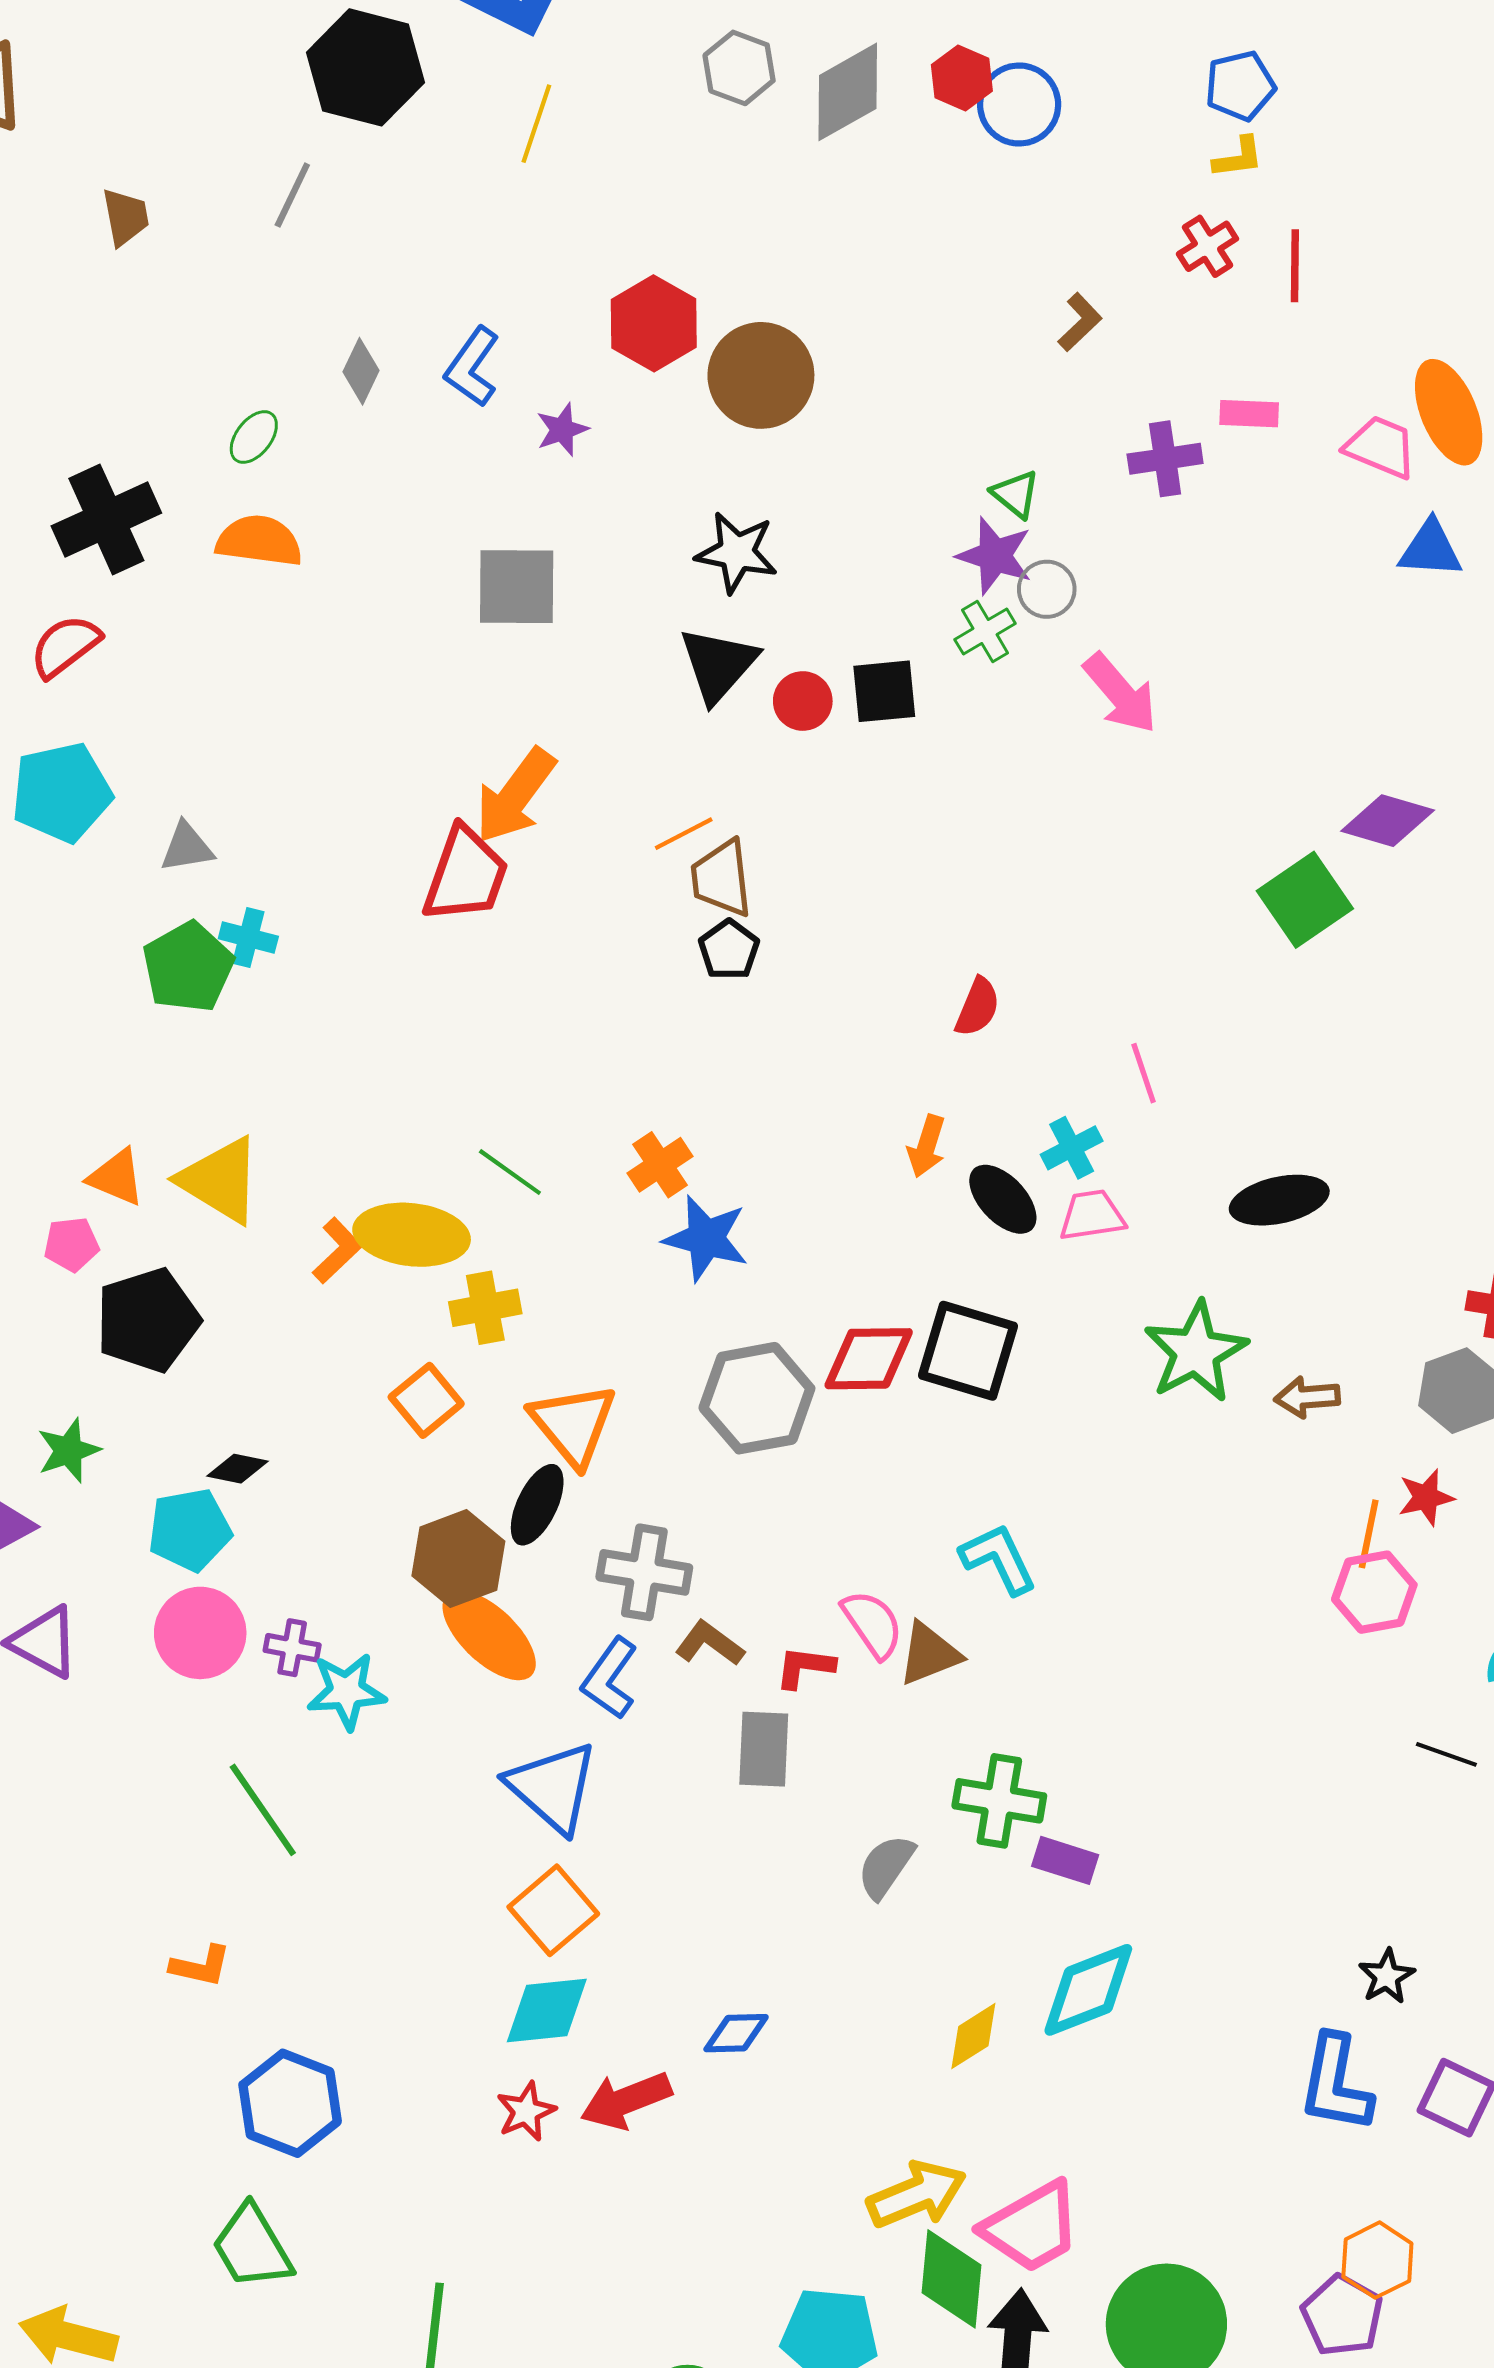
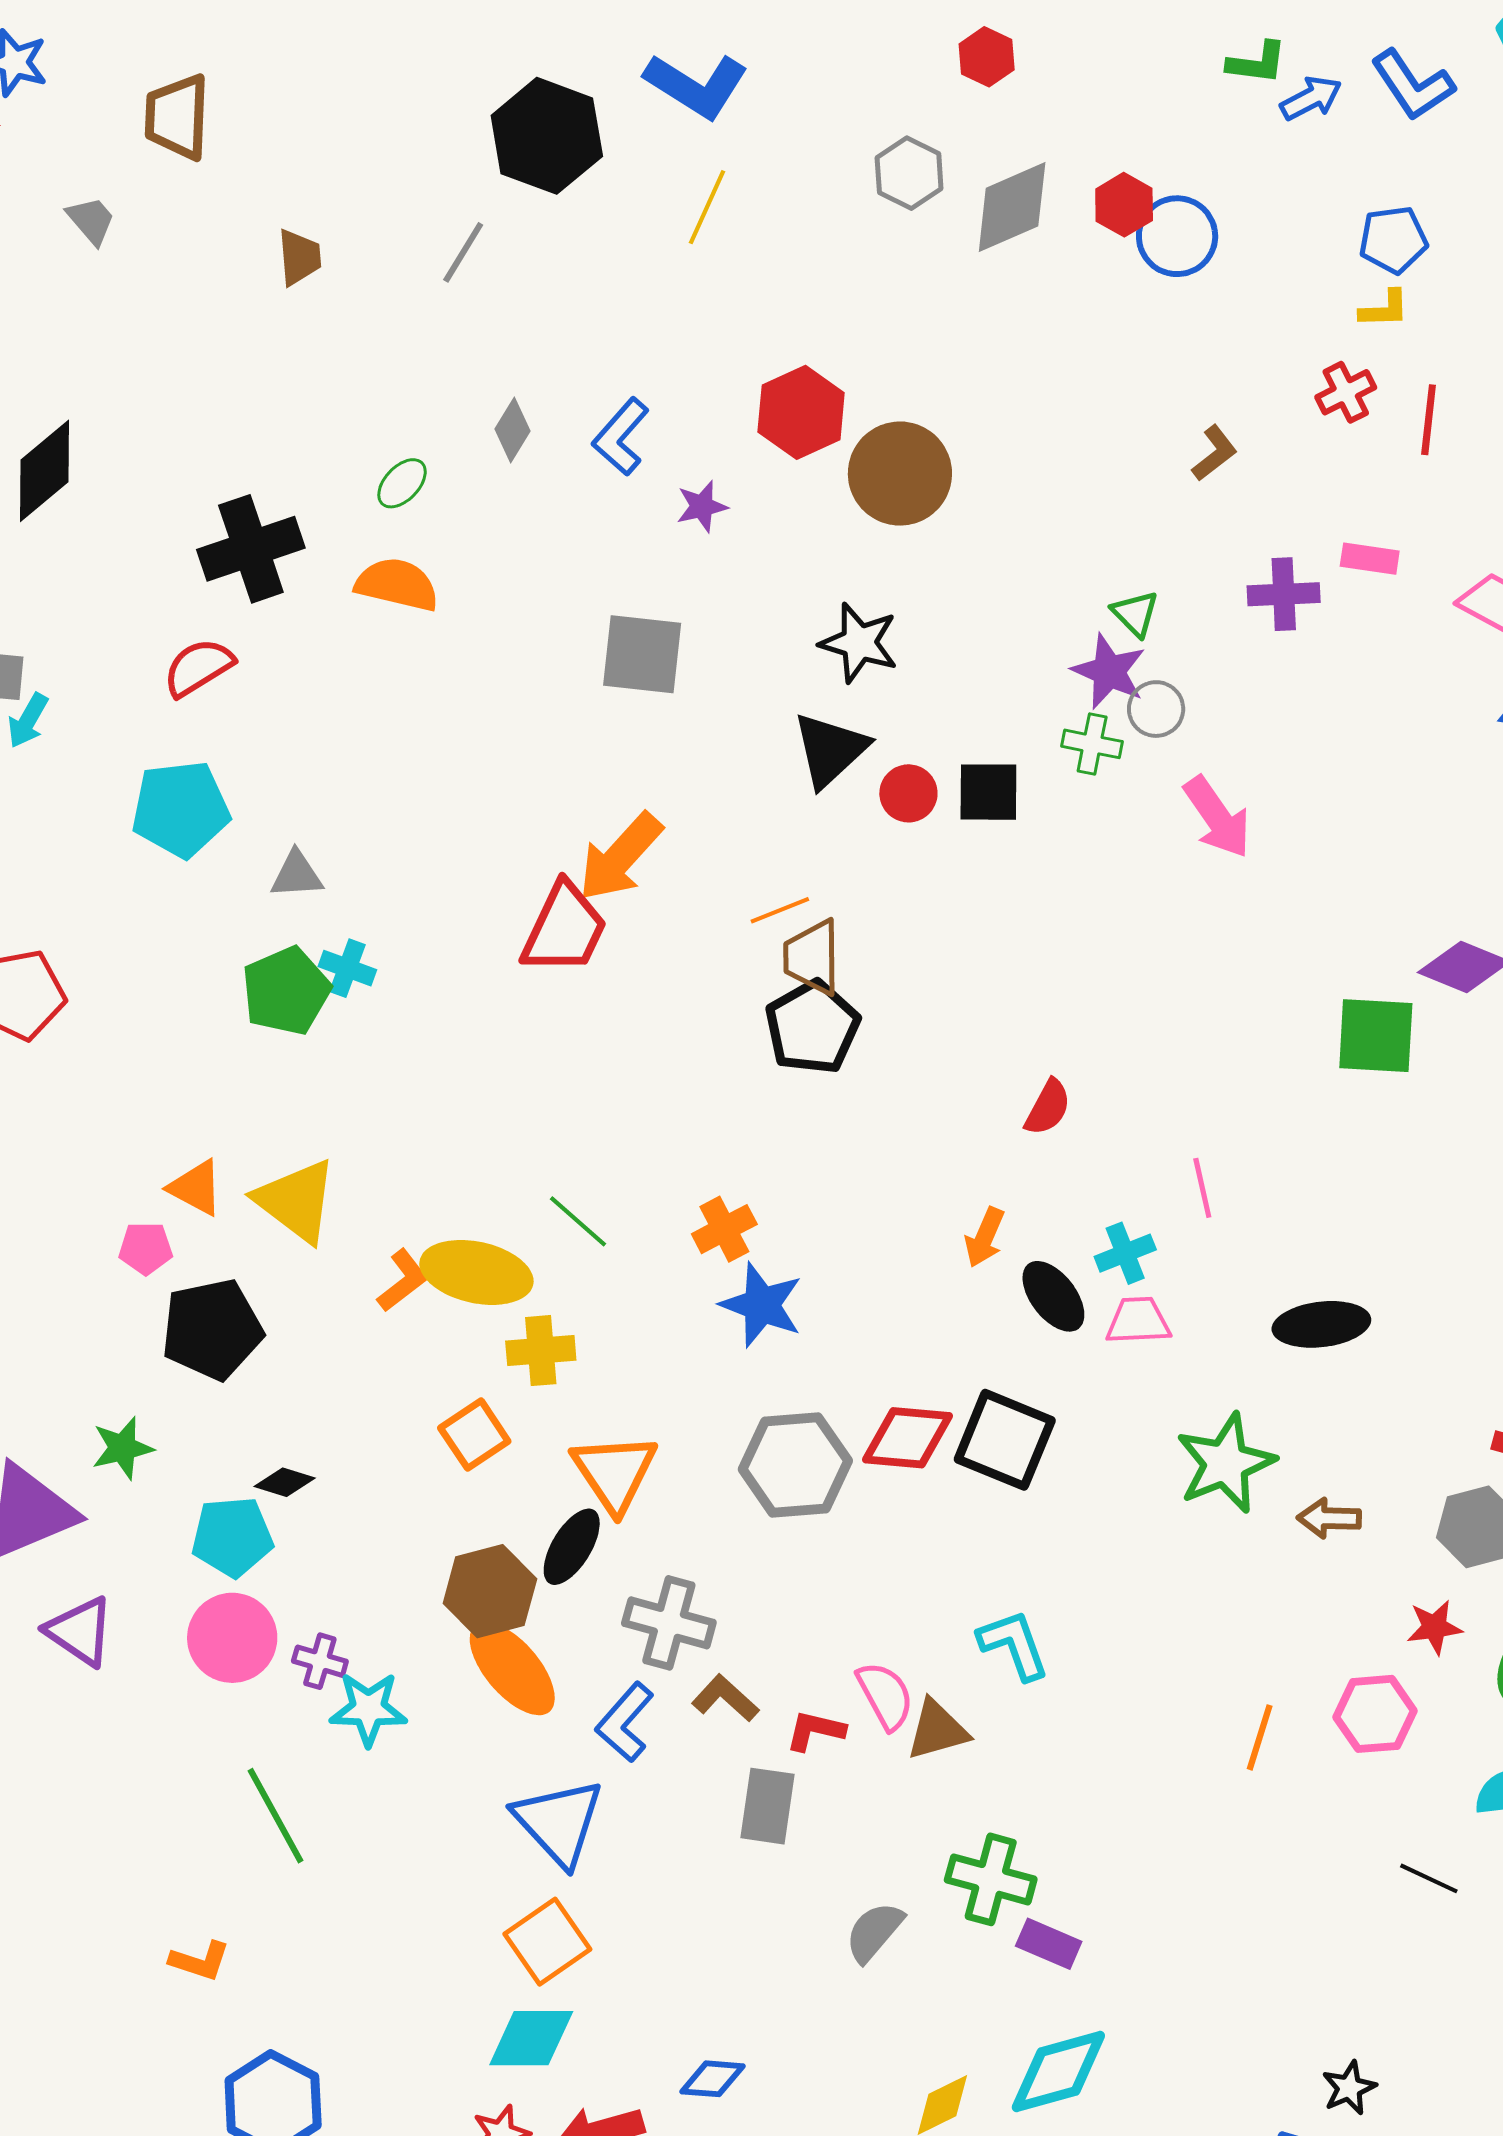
green cross: (985, 631) -> (1092, 744), turned 36
green square: (1305, 900) -> (1376, 1036), turned 32
black pentagon: (729, 950) -> (812, 1027), size x1.6
orange line: (1369, 1534) -> (1260, 1737), moved

